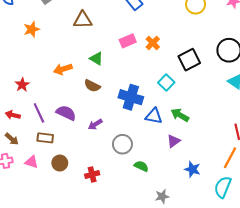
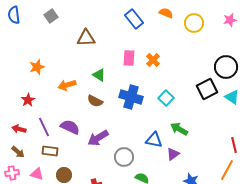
orange star: (32, 29) -> (37, 67), moved
pink rectangle: (128, 41) -> (129, 58), turned -63
black square: (189, 60) -> (207, 89), moved
blue cross: (131, 97) -> (131, 97), moved
blue triangle: (154, 116) -> (154, 140), moved
purple arrow: (95, 124) -> (98, 138), size x1.5

